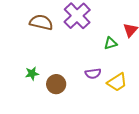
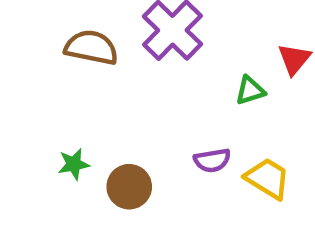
yellow trapezoid: (117, 82) -> (268, 178), turned -115

